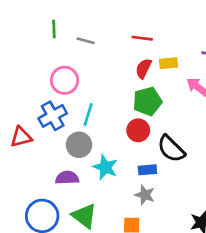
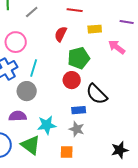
gray line: (86, 41) -> (32, 12), turned -56
red semicircle: (143, 68) -> (61, 34), moved
cyan star: (105, 167) -> (47, 125), moved, turned -30

